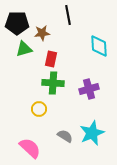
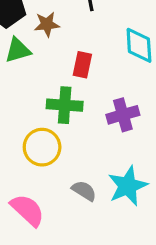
red rectangle: (51, 59) -> (82, 65), moved
yellow circle: (39, 109) -> (42, 147), size x1.5

